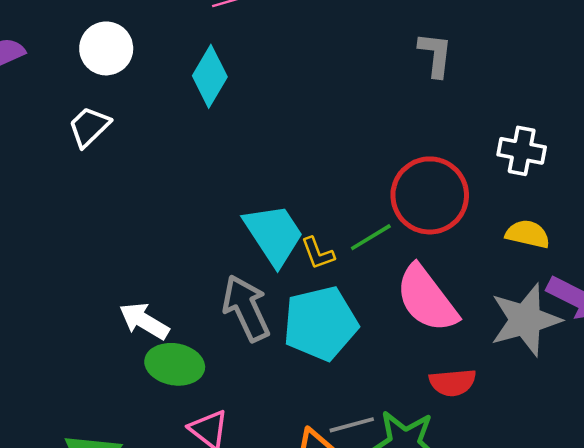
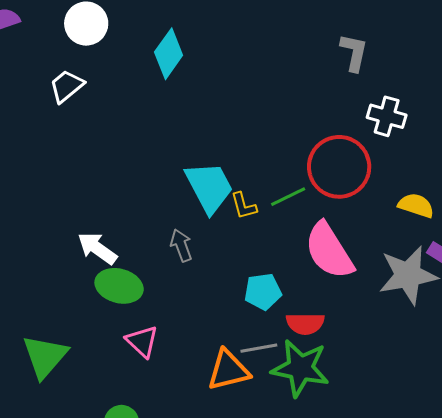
white cross: (522, 151) -> (387, 116), moved
gray arrow: (246, 308) -> (181, 245), size x0.6
cyan pentagon: (320, 323) -> (263, 292), moved, size x0.6
red semicircle: (453, 382) -> (305, 324), moved

